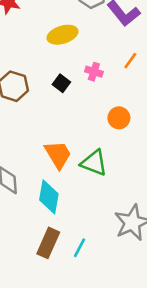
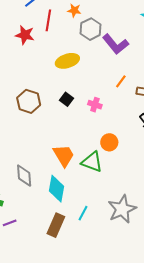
pink cross: (94, 72) -> (95, 105), moved
orange circle: (119, 118) -> (109, 142), moved
cyan line: (80, 248) -> (83, 213), moved

